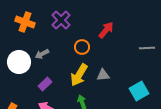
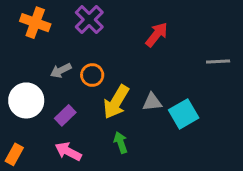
orange circle: (82, 47) -> (92, 75), moved
white circle: (19, 62) -> (26, 100), moved
cyan square: (139, 91) -> (184, 114), moved

